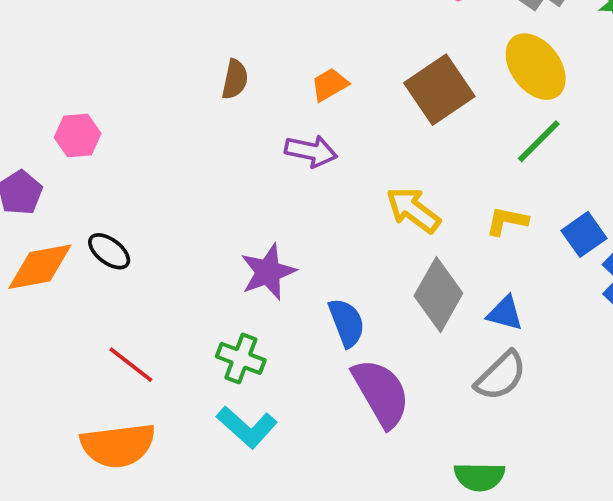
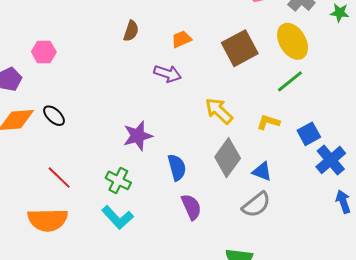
purple semicircle: (381, 393) -> (191, 207), size x0.7

